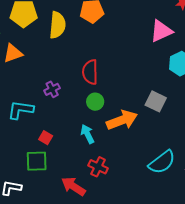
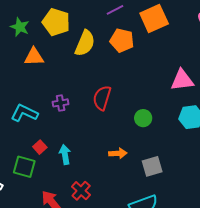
gray square: (156, 101) -> (152, 166), moved, turned 30
green circle: (95, 102) -> (143, 118), moved
orange arrow: (122, 120) -> (118, 153), size x0.6
cyan arrow: (87, 134) -> (65, 154), moved

